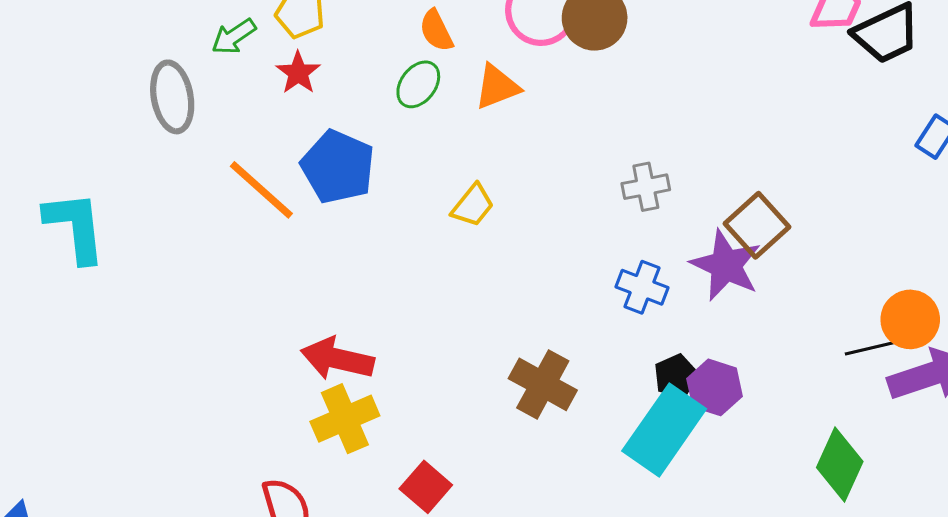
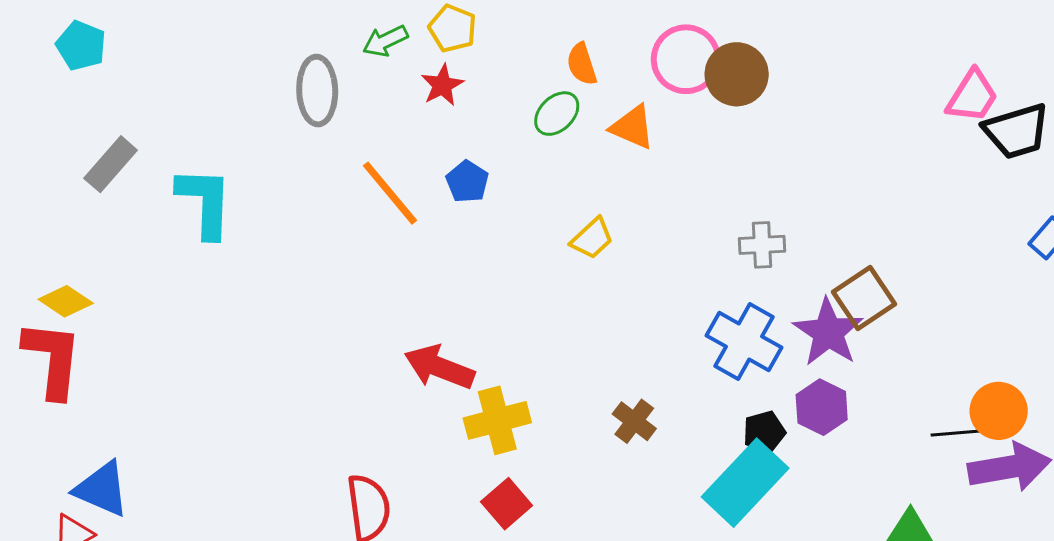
orange triangle: (497, 87) -> (632, 127), turned 36
blue pentagon: (338, 167) -> (467, 182), size x0.6
blue cross: (642, 287) -> (744, 342), size x1.5
brown cross: (543, 384) -> (634, 421), size x0.7
purple hexagon: (715, 387) -> (822, 407), moved
yellow cross: (345, 419) -> (497, 420), moved

